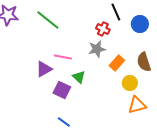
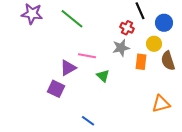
orange rectangle: (117, 63) -> (141, 62), turned -35
yellow circle: (130, 83) -> (154, 44), moved
purple square: (62, 90) -> (56, 89), moved

